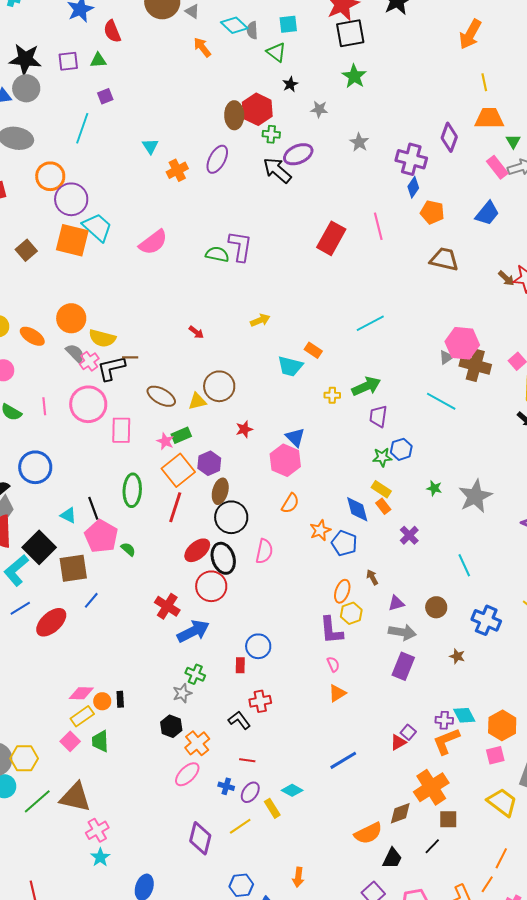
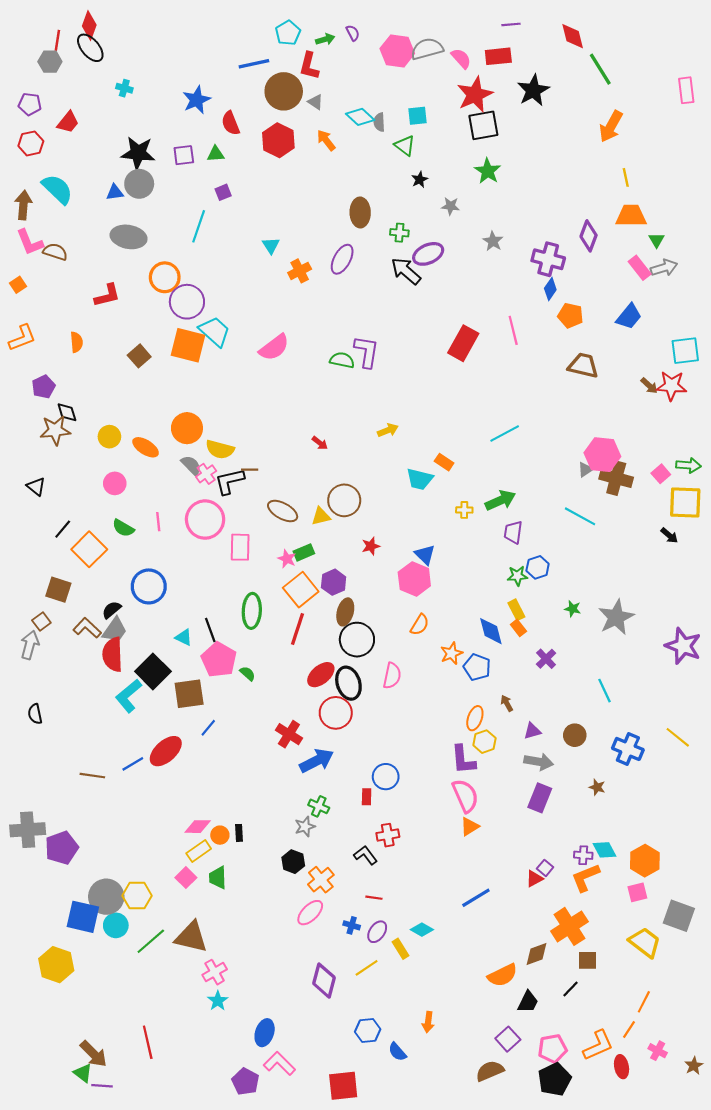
red hexagon: (257, 109) -> (278, 140), moved
yellow rectangle: (381, 489) -> (516, 610), turned 30
blue line: (20, 608) -> (133, 764), moved
pink semicircle: (333, 664) -> (465, 796), size x2.0

